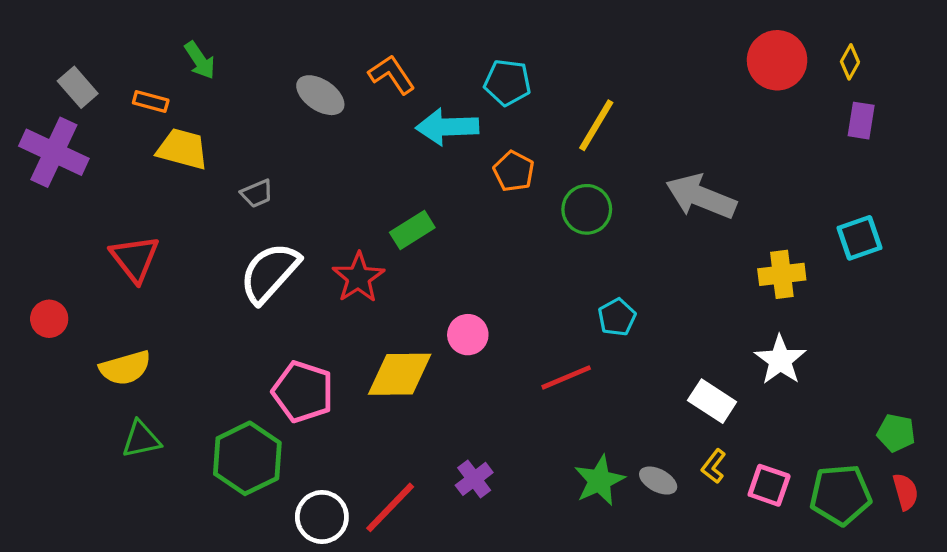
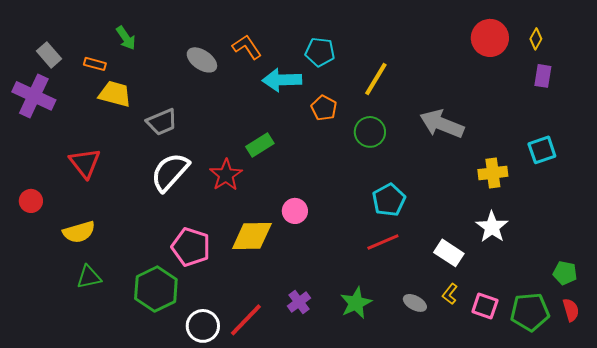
gray trapezoid: (257, 193) -> (162, 122), size x1.5
cyan pentagon: (617, 317) -> (389, 200), size x1.4
red line: (566, 377) -> (383, 242), moved
green star: (599, 481) -> (356, 303), moved

